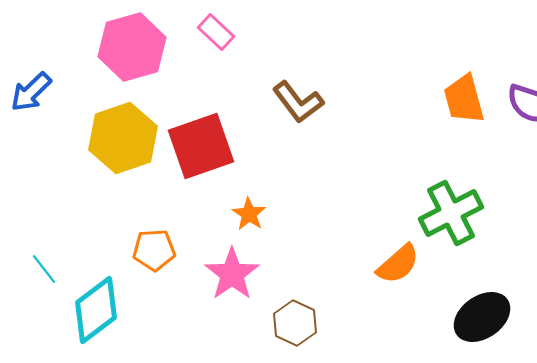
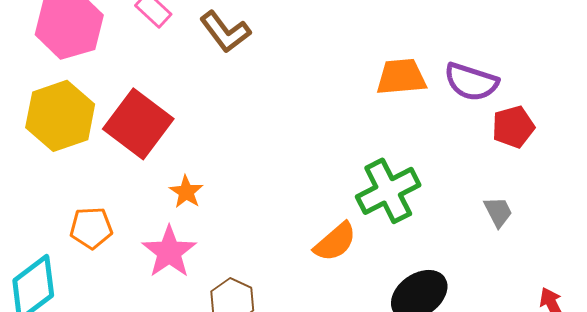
orange trapezoid: (464, 99) -> (401, 77), turned 100
brown L-shape: (298, 102) -> (225, 32), moved
red square: (201, 146) -> (138, 124), turned -34

